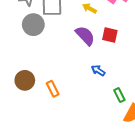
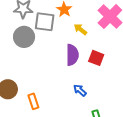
purple semicircle: (85, 36) -> (72, 55), turned 35

